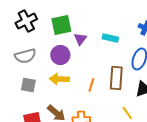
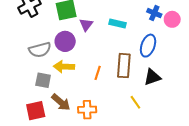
gray semicircle: (25, 56) -> (40, 50), moved
gray square: (28, 85) -> (43, 80), moved

